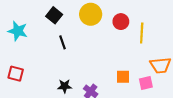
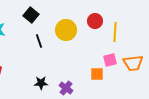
yellow circle: (91, 14) -> (66, 30), moved
pink square: (146, 83) -> (110, 60), moved

